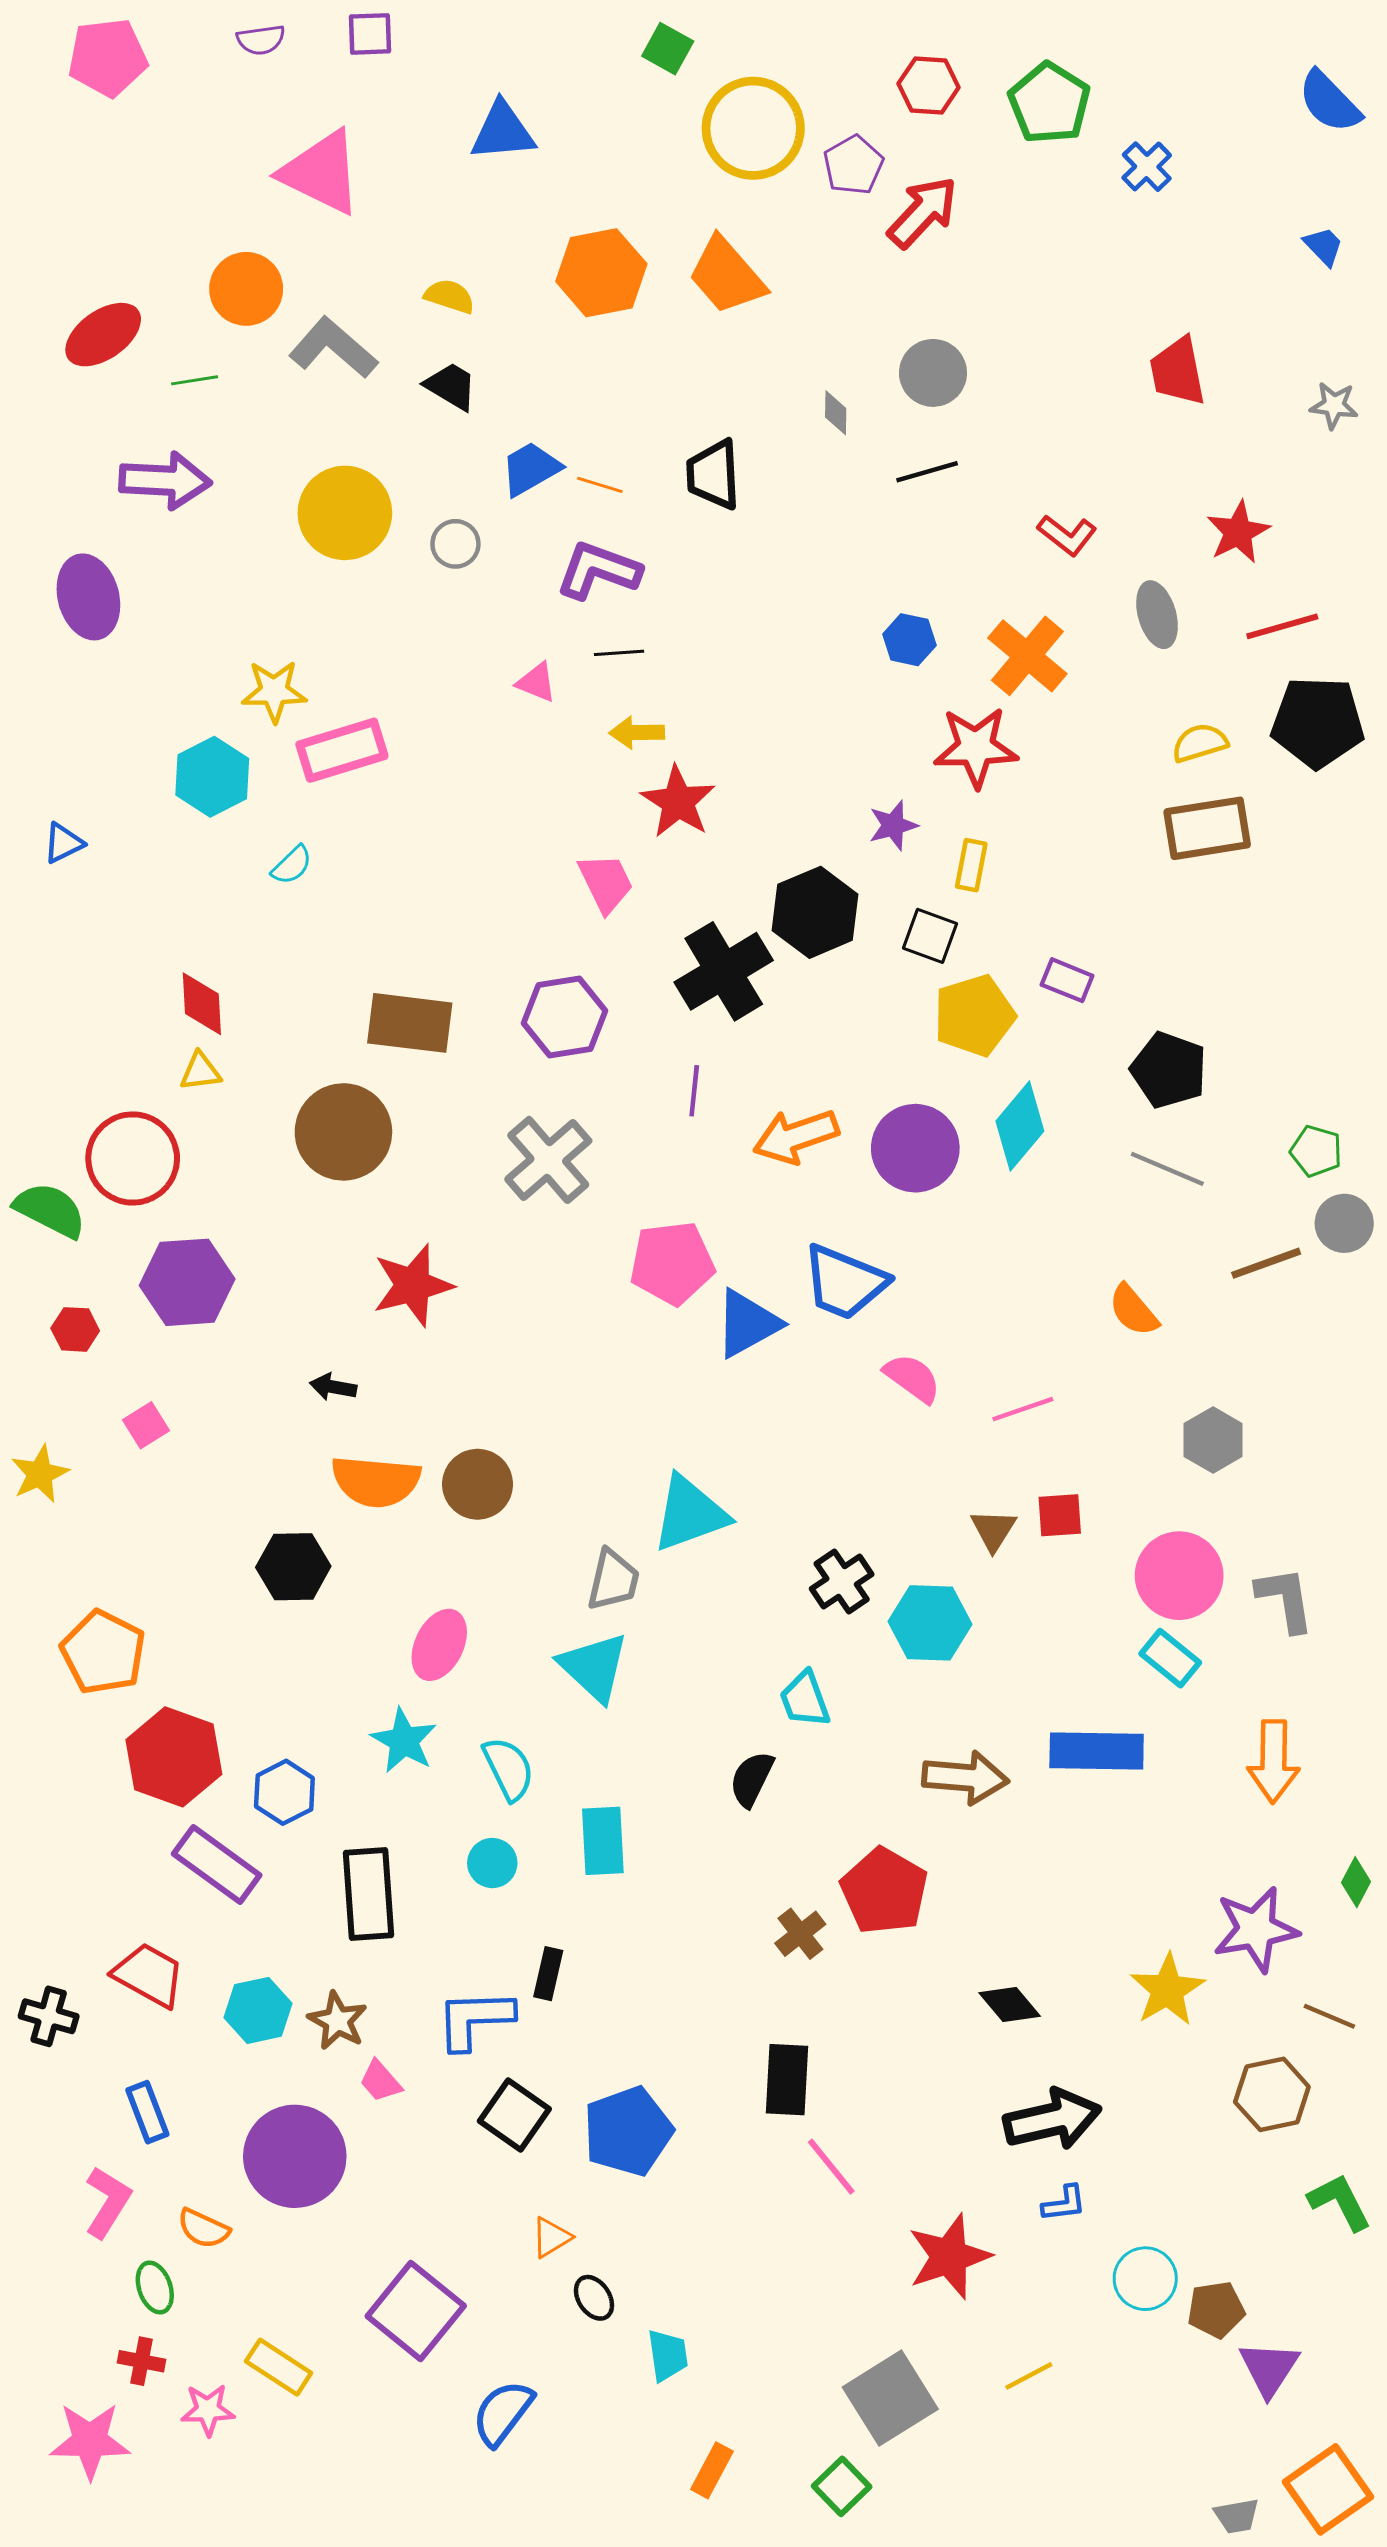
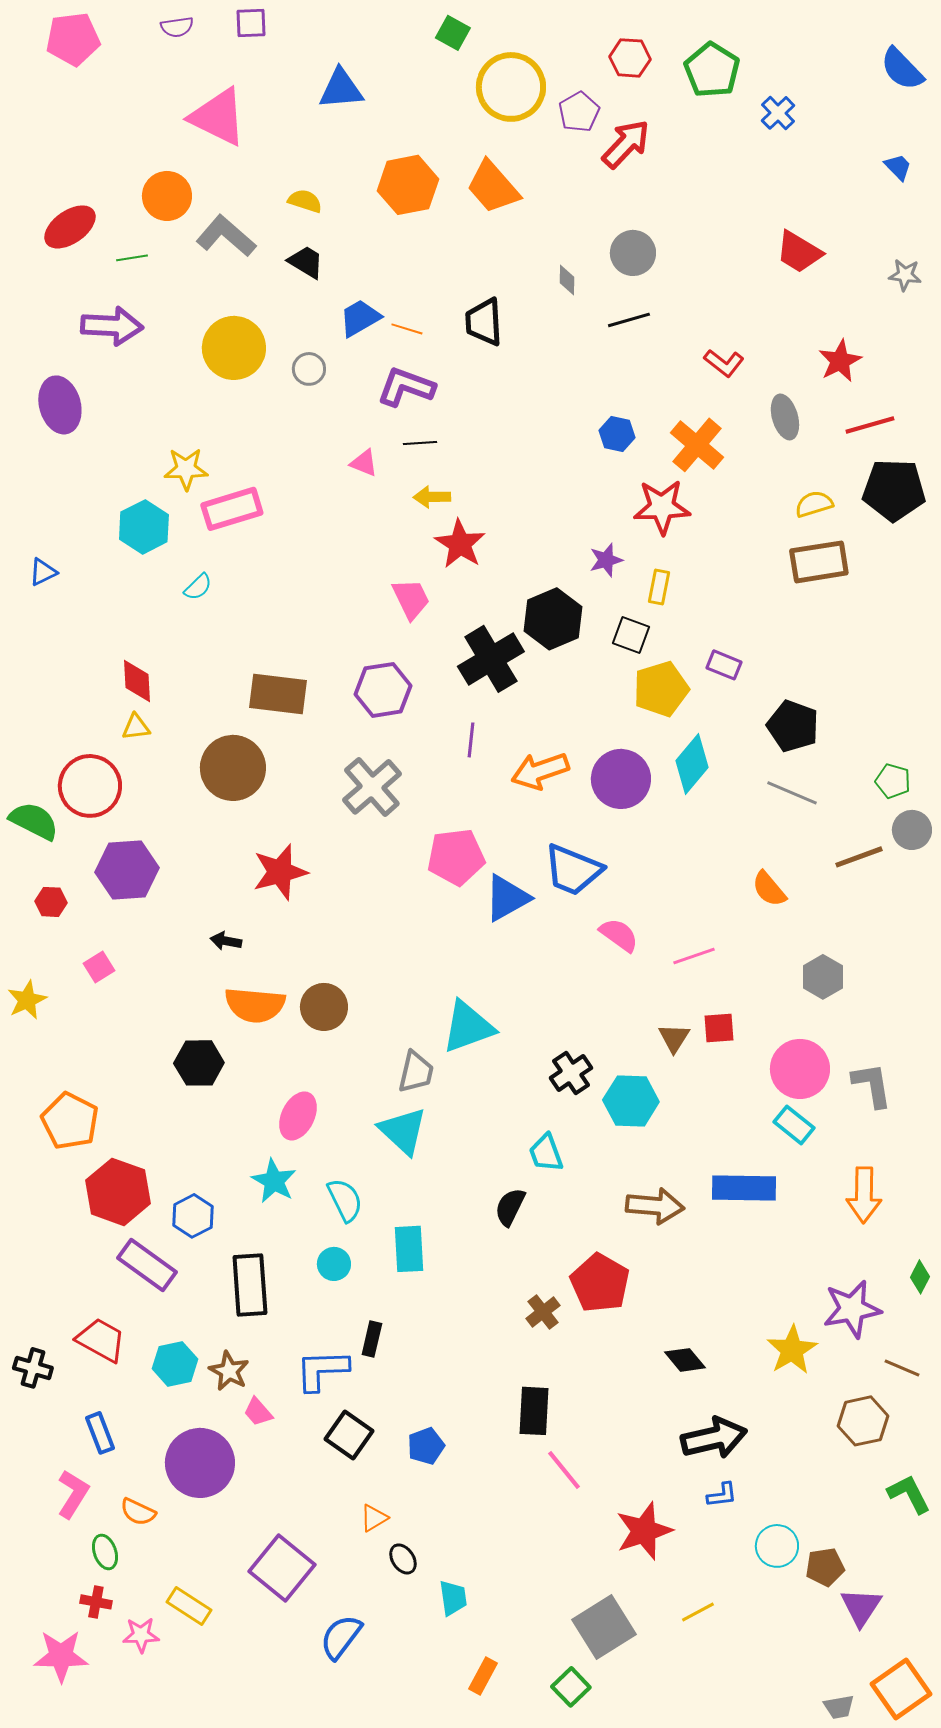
red trapezoid: (1178, 371) -> (799, 252), turned -48
blue pentagon: (628, 2131) -> (426, 1446), size x0.6

